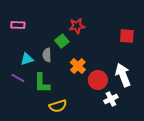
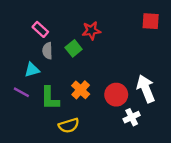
pink rectangle: (18, 25) -> (40, 29), moved, turned 40
red square: (127, 36) -> (151, 21), moved
gray semicircle: (47, 55) -> (47, 51), moved
orange cross: (78, 66) -> (81, 90), moved

